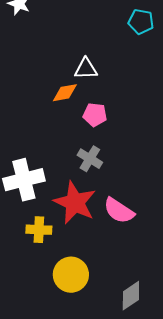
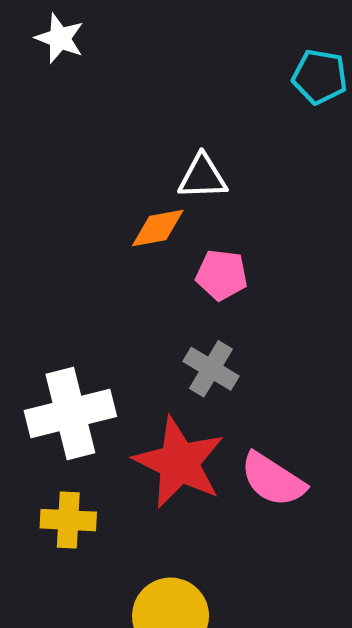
yellow cross: (39, 230) -> (68, 520), moved

